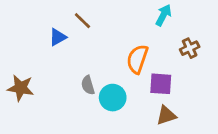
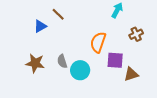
brown star: (21, 88) -> (35, 63), moved
brown triangle: (166, 115) -> (131, 74), moved

